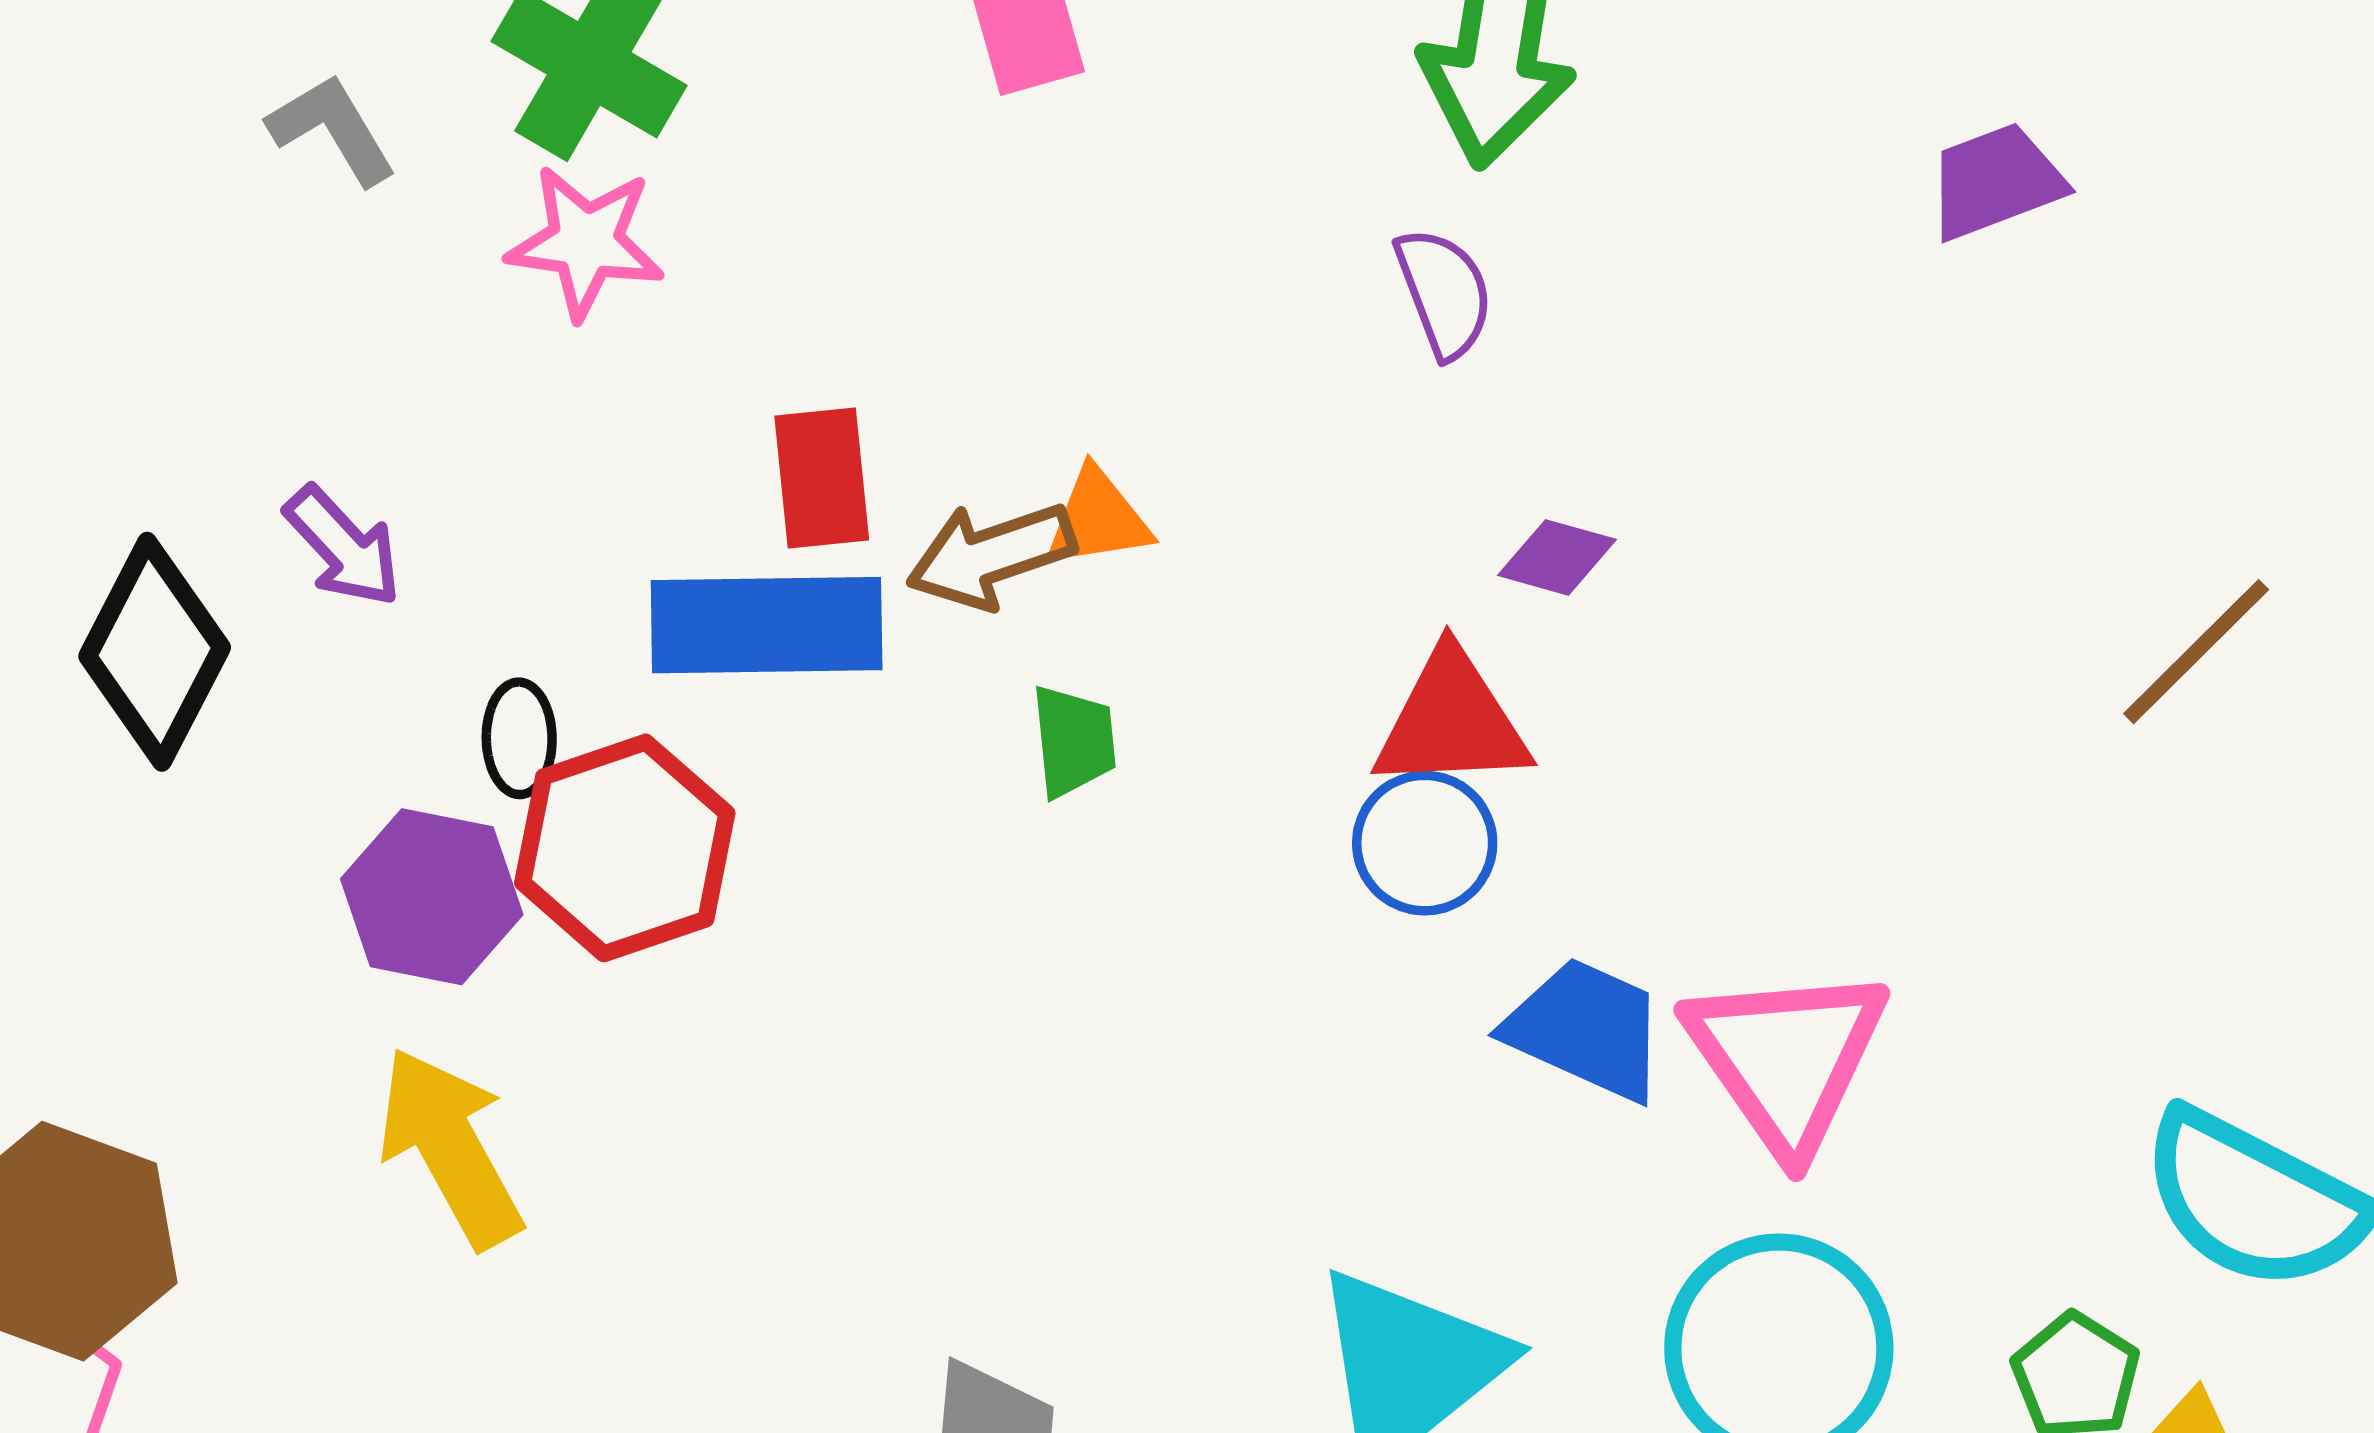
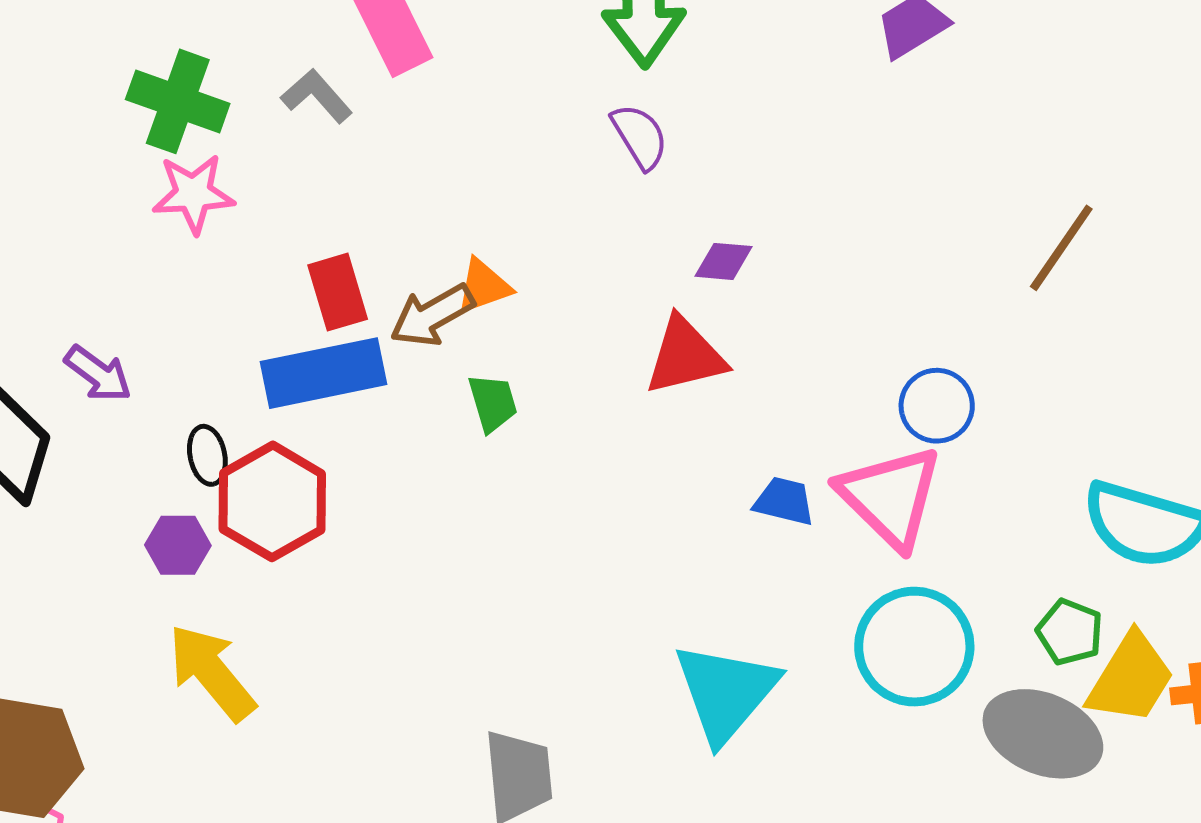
gray L-shape: (332, 129) -> (317, 96), moved
blue circle: (1425, 843) -> (937, 406), moved
purple hexagon: (432, 897) -> (178, 545), size x0.7
blue trapezoid: (1586, 1029) -> (784, 501), size x0.7

